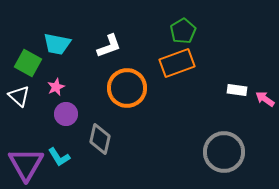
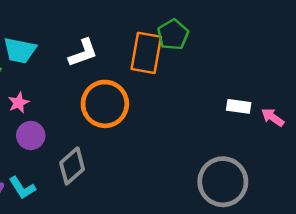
orange rectangle: (177, 63) -> (146, 53), moved, turned -60
gray diamond: (100, 139) -> (72, 166), turned 36

